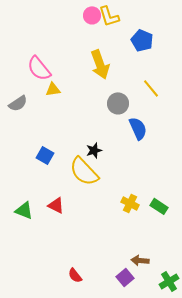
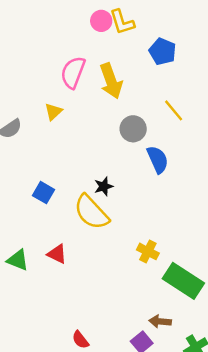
pink semicircle: (39, 68) -> (73, 72), moved, turned 60
yellow triangle: (53, 89) -> (53, 112), turned -35
green rectangle: (159, 206) -> (183, 281), moved, size x1.8

